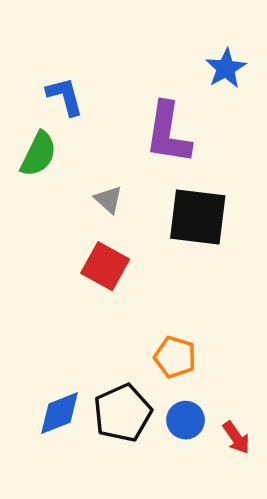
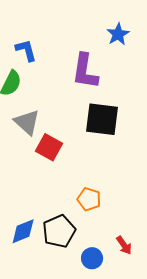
gray triangle: (109, 200) -> (27, 122), moved, size x1.6
blue circle: (186, 420) -> (92, 258), moved

